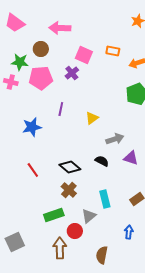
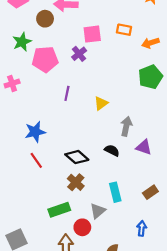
brown circle: (41, 49) -> (45, 19), moved
pink square: (84, 55) -> (92, 34), turned -30
green star: (20, 62) -> (22, 42), turned -30
pink cross: (11, 82) -> (12, 83), moved, turned -32
blue star: (32, 127) -> (35, 132), moved
gray arrow: (115, 139) -> (126, 126), turned -60

